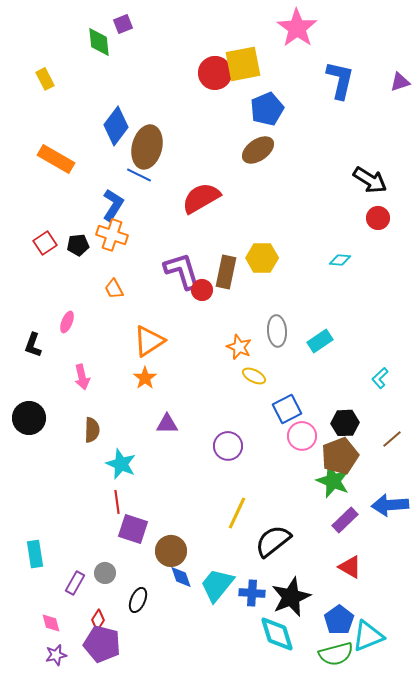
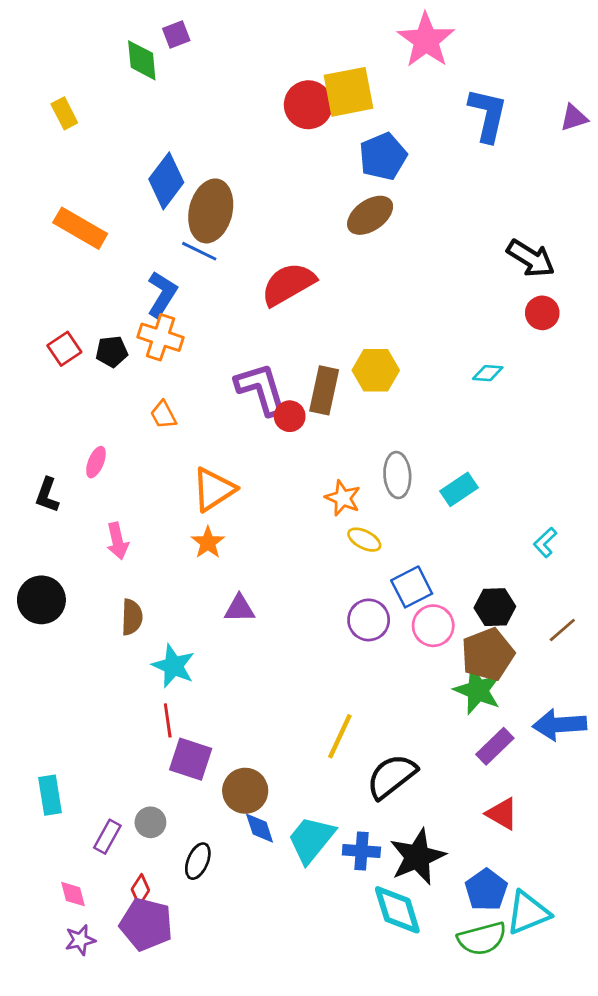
purple circle: (228, 446) -> (369, 620), moved

